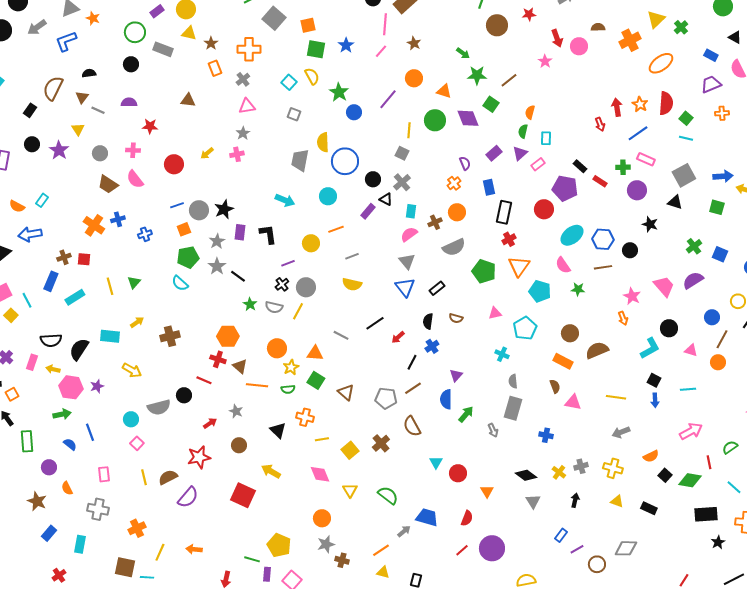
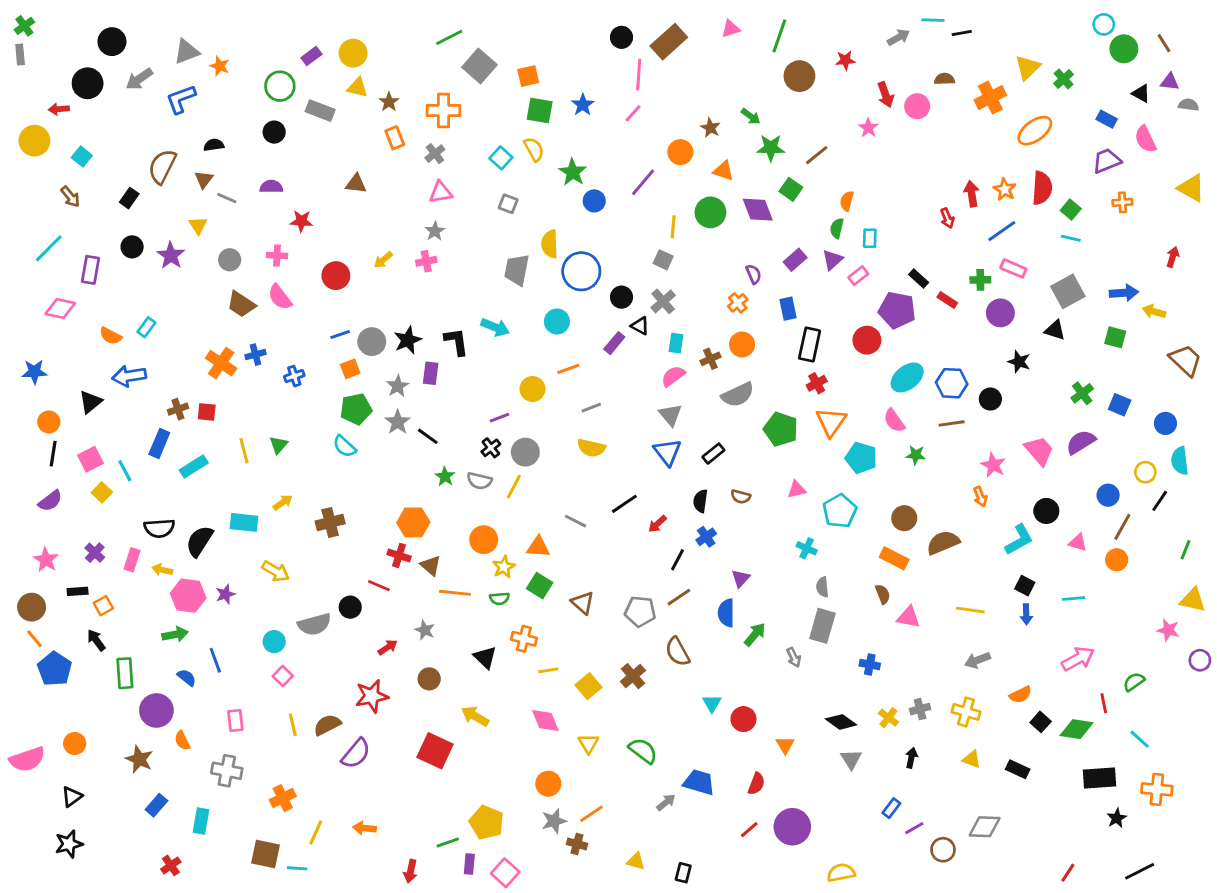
brown star: (414, 43) -> (710, 128), moved
black L-shape: (268, 234) -> (456, 342), moved
purple circle: (49, 467) -> (156, 710), size x1.5
orange line: (381, 550) -> (591, 814), moved
green line: (252, 559) -> (448, 843), turned -35

